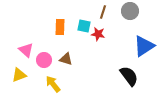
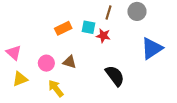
orange rectangle: (60, 27) -> (63, 28), turned 63
pink triangle: (26, 50) -> (14, 53), moved
black semicircle: (129, 76) -> (115, 76), moved

